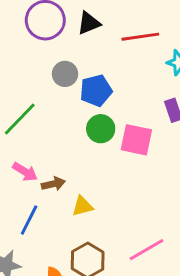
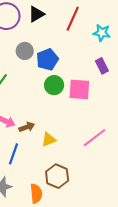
red line: (140, 37) -> (73, 19), turned -50
pink line: (147, 250) -> (95, 138), moved

